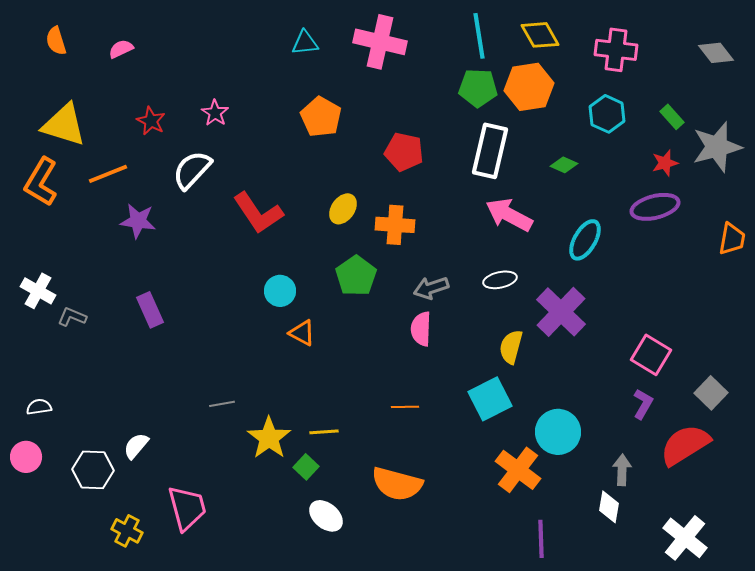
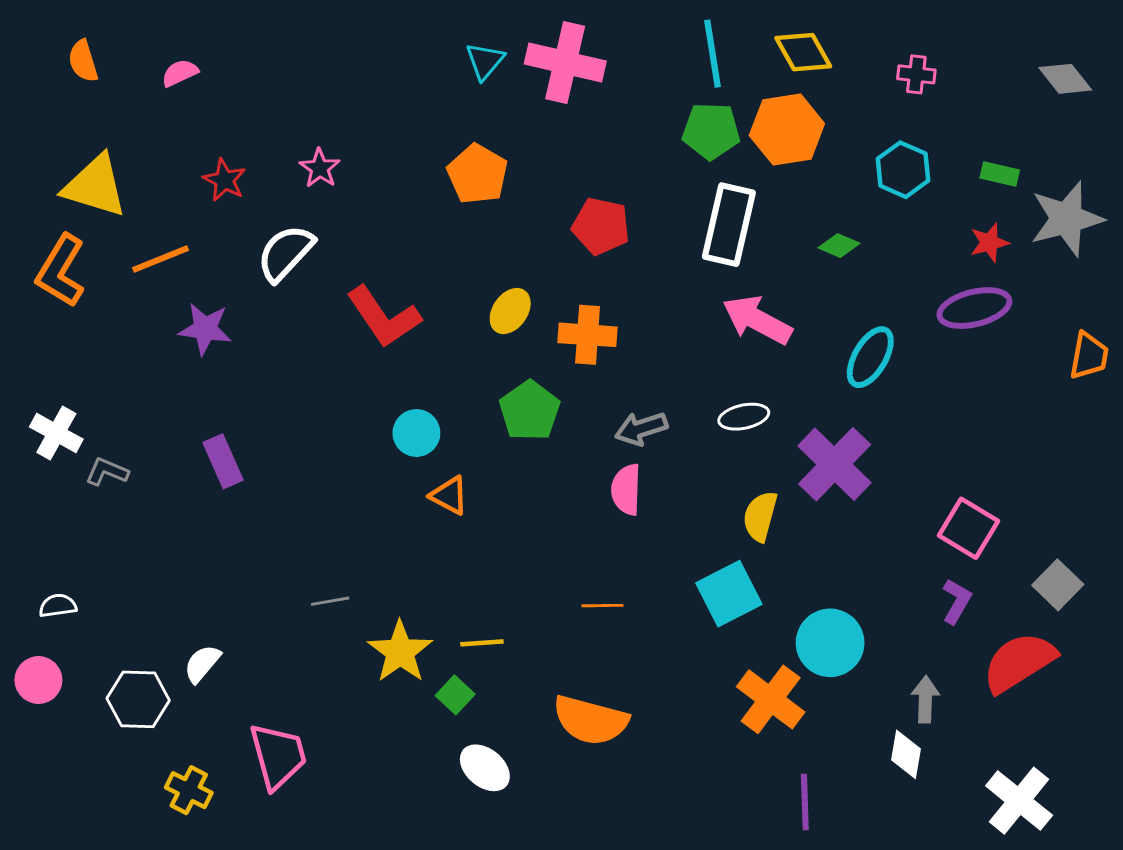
cyan triangle: (305, 43) -> (485, 61), moved, turned -44
pink cross: (616, 50) -> (916, 74), size x0.6
green rectangle: (672, 117) -> (1000, 174), turned -35

